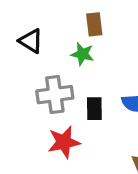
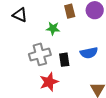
brown rectangle: (94, 24) -> (70, 11), moved
black triangle: (31, 41) -> (20, 15), moved

